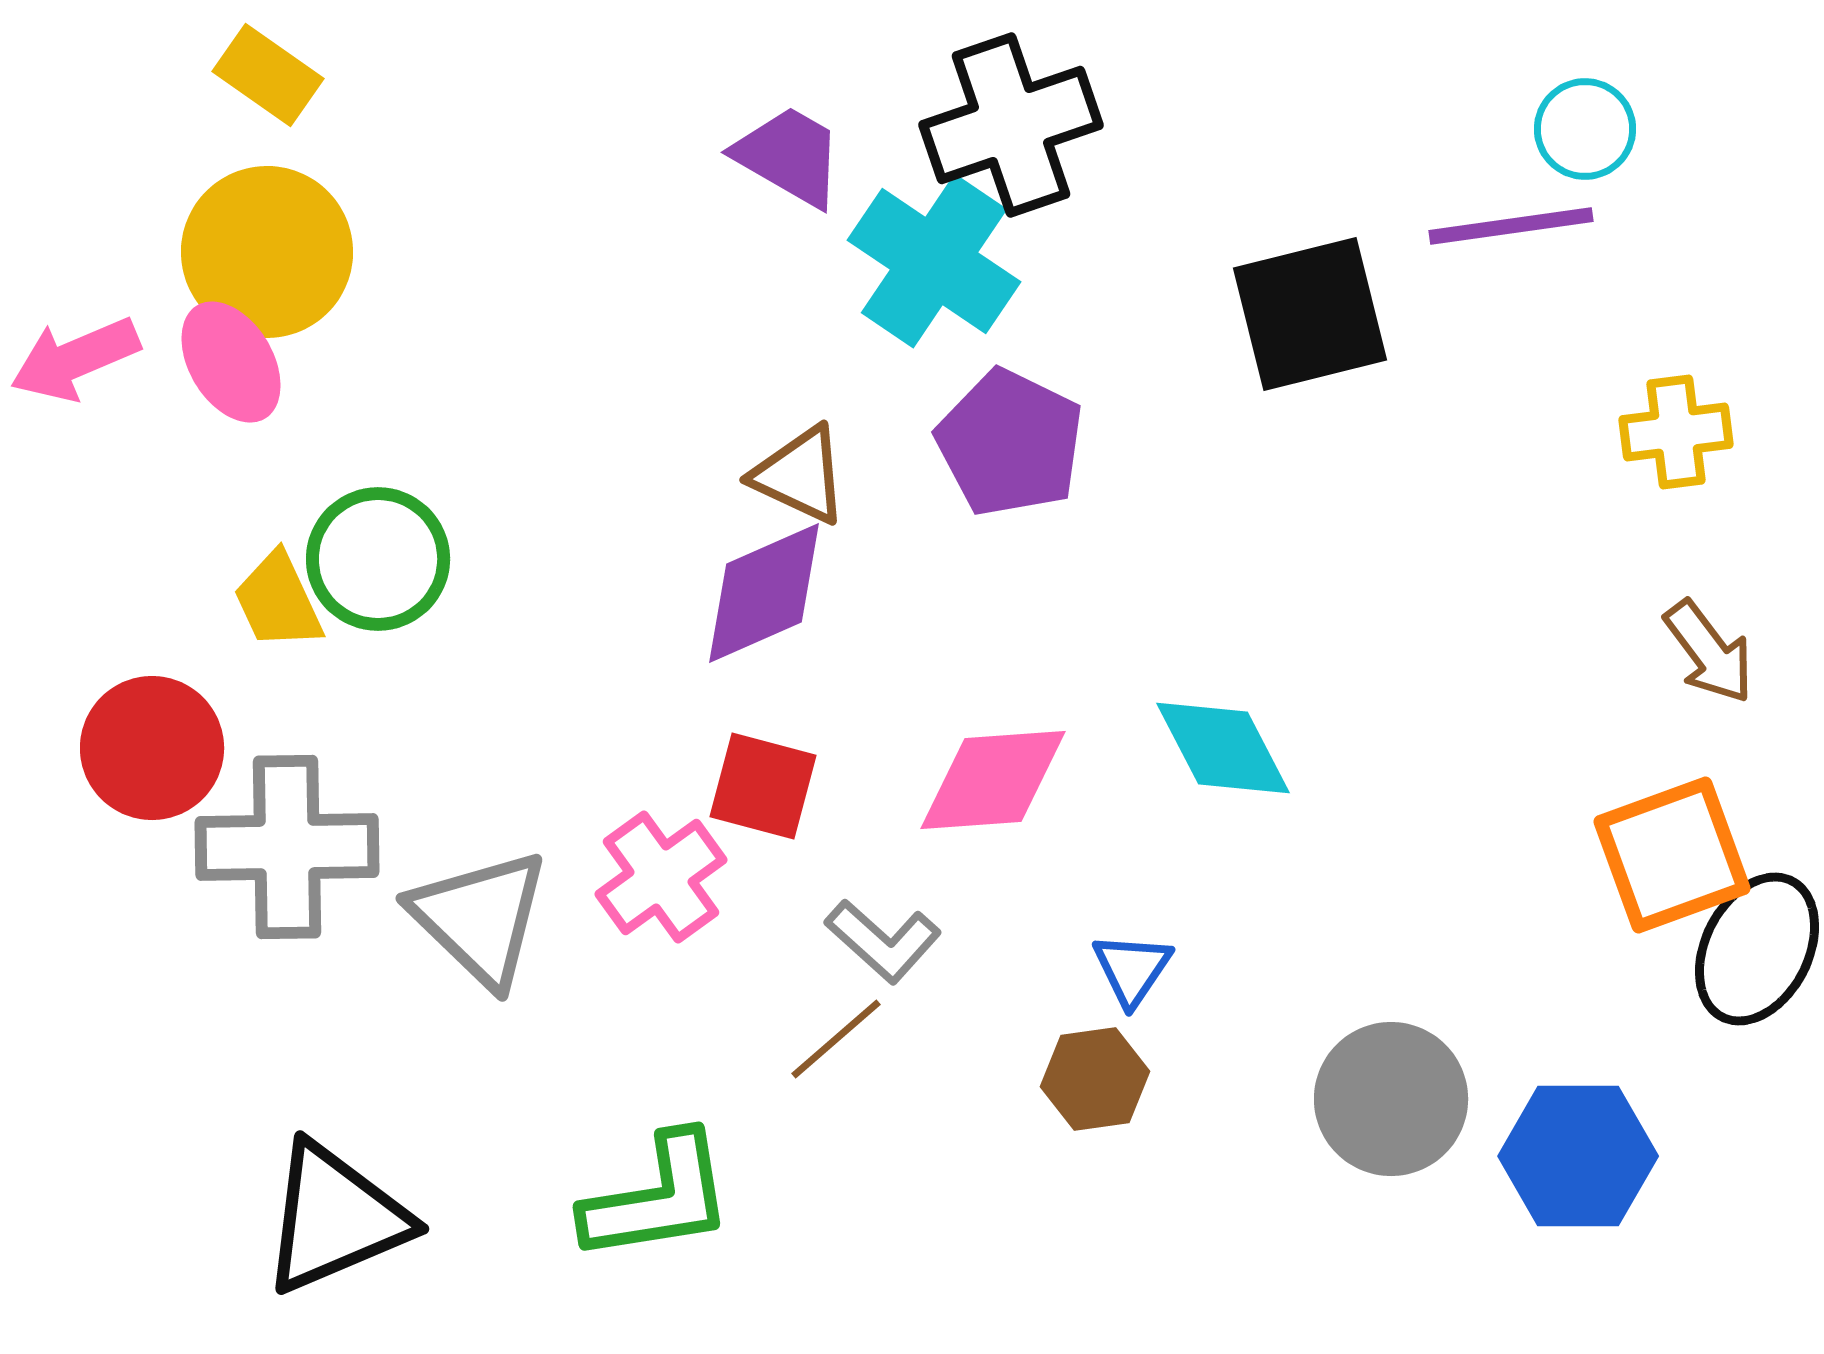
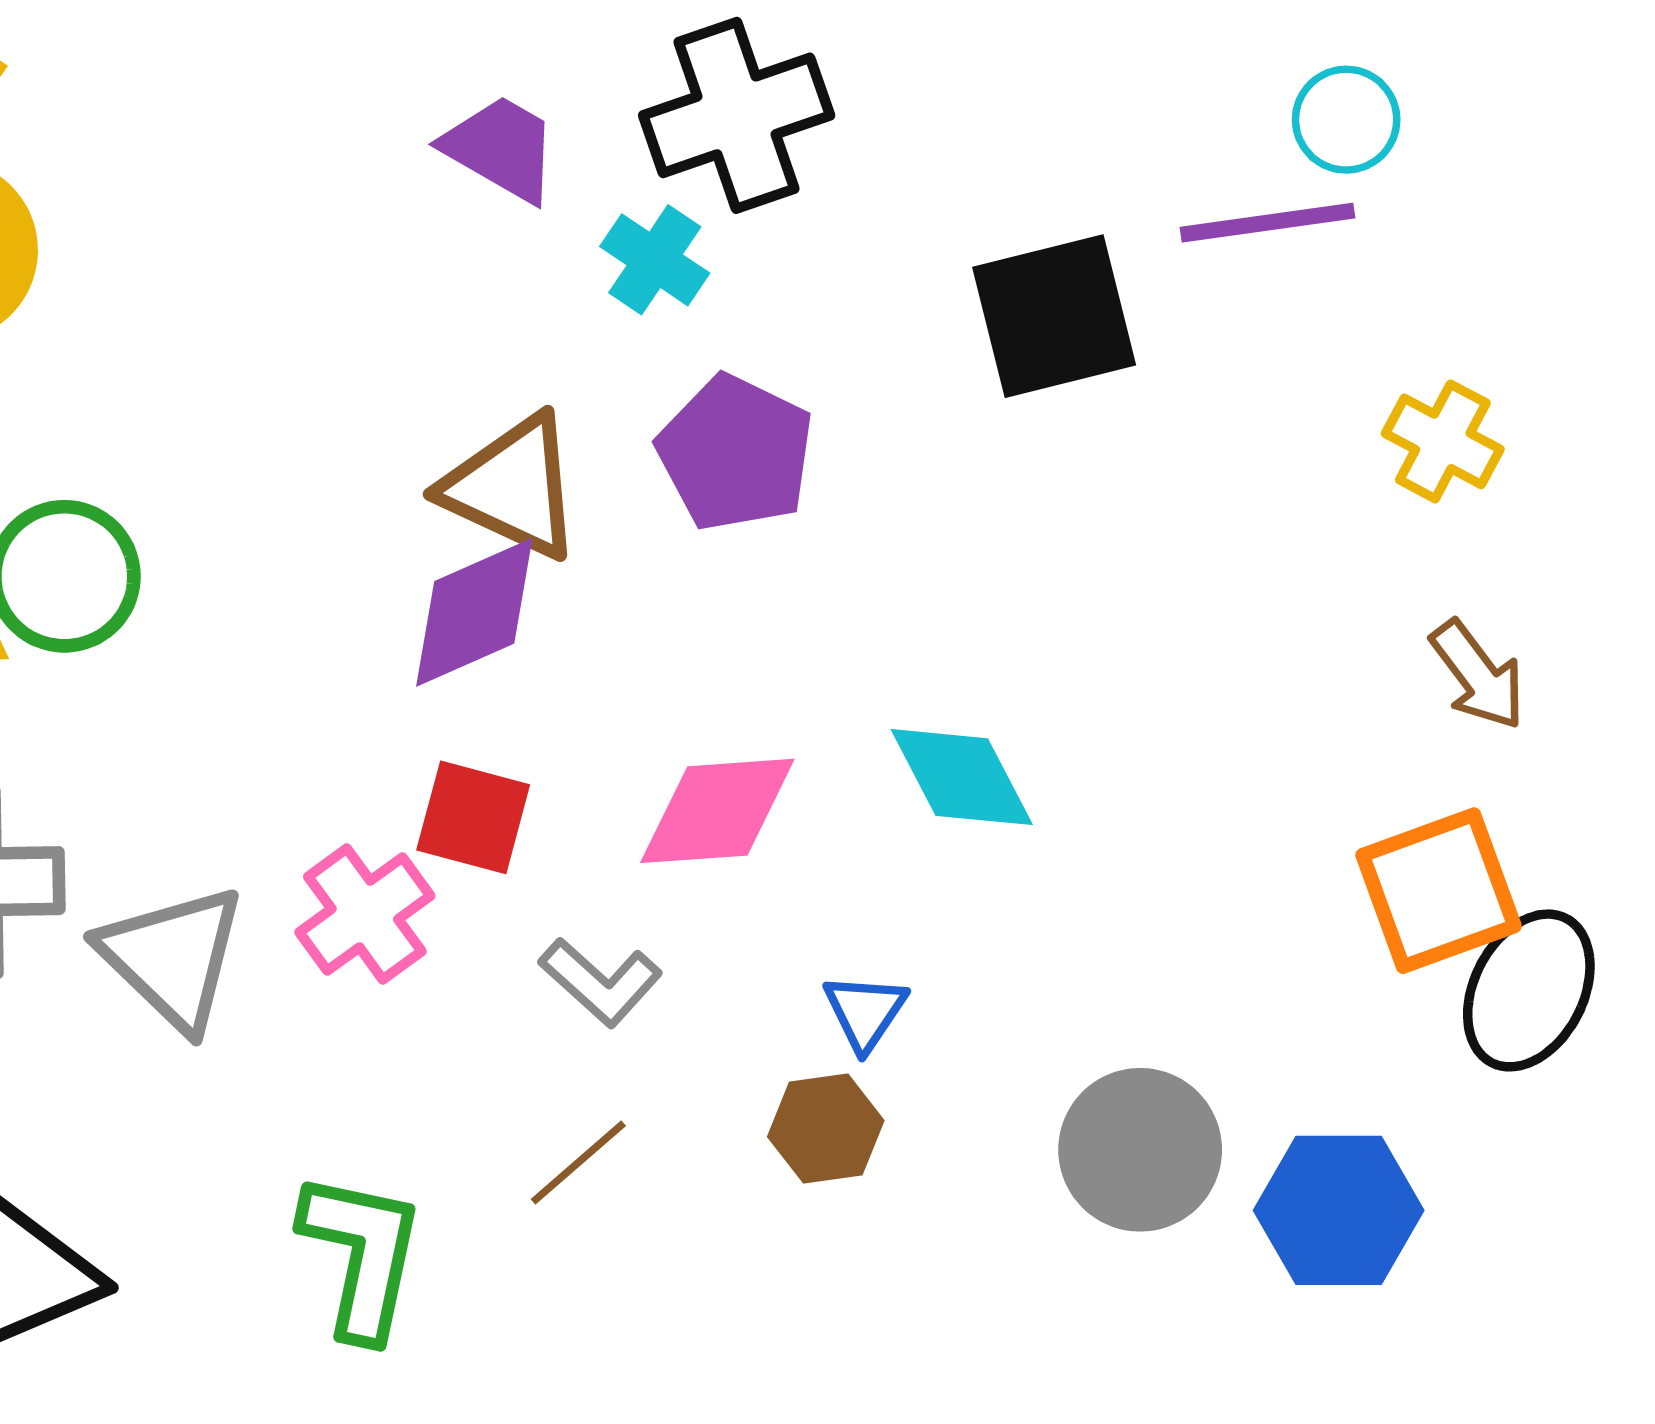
cyan cross: (934, 261) -> (655, 260), size x0.6
yellow cross: (1676, 432) -> (1443, 441), turned 35
brown triangle: (800, 475) -> (512, 487), size x1.4
brown line: (836, 1039) -> (578, 1163), moved
green L-shape: (658, 1198) -> (362, 1255), turned -69

